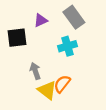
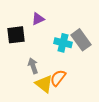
gray rectangle: (74, 17) -> (81, 40), moved
cyan cross: (68, 46) -> (63, 43), turned 30

